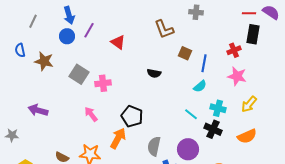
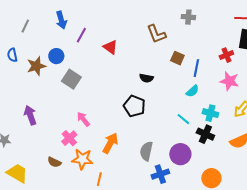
blue circle: (67, 36) -> (56, 56), moved
brown star: (44, 61) -> (36, 66), turned -30
pink cross: (103, 83) -> (69, 138), moved, turned -35
purple arrow: (38, 110) -> (30, 115), turned 54
black pentagon: (132, 116) -> (134, 106), moved

